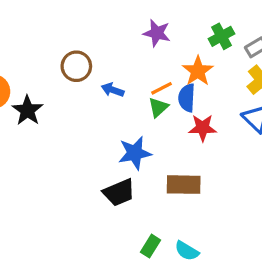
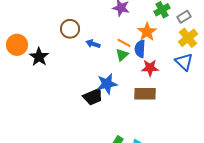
orange line: (162, 88) -> (124, 43), turned 56
brown rectangle: (184, 185) -> (145, 94), moved
black trapezoid: (119, 192) -> (93, 97), moved

